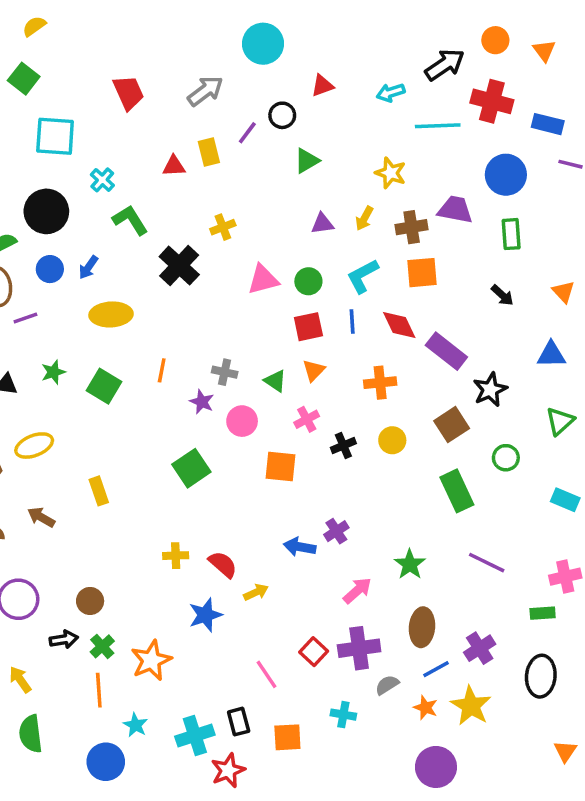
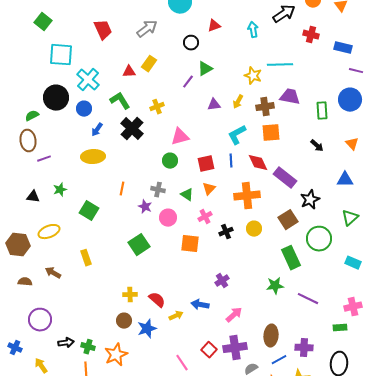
cyan arrow: (391, 93) -> (253, 30), turned 98
red cross: (492, 101) -> (311, 35), size x0.7
cyan line: (438, 126) -> (280, 65), moved
purple line: (247, 133) -> (188, 82), moved
yellow rectangle: (209, 152) -> (149, 64), turned 49
blue circle: (506, 175) -> (350, 100), moved
cyan cross: (102, 180) -> (88, 80), size x1.6
green L-shape: (130, 220) -> (120, 101), moved
blue arrow: (88, 267) -> (97, 130), moved
blue circle: (50, 269) -> (84, 109), moved
green circle: (308, 281) -> (170, 161), moved
orange cross: (380, 383) -> (247, 196), size x1.4
green square: (104, 386) -> (89, 211), moved
green circle: (506, 458) -> (319, 239), size x1.6
blue arrow: (300, 547) -> (200, 305), moved
green star: (410, 564) -> (275, 286), moved, turned 30
brown circle: (90, 601) -> (124, 321), moved
green cross: (102, 646) -> (88, 347), turned -32
purple cross: (480, 648) -> (304, 348), turned 36

